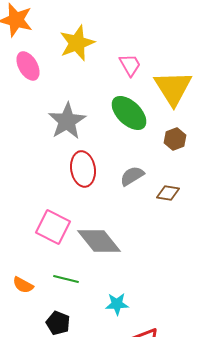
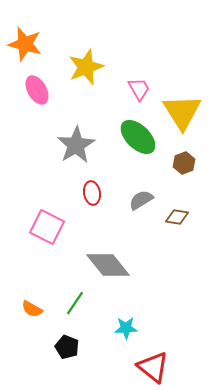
red ellipse: (83, 169) -> (92, 193), size x0.7
pink square: (53, 227) -> (47, 227), moved
green line: (66, 279) -> (75, 303), turned -70

